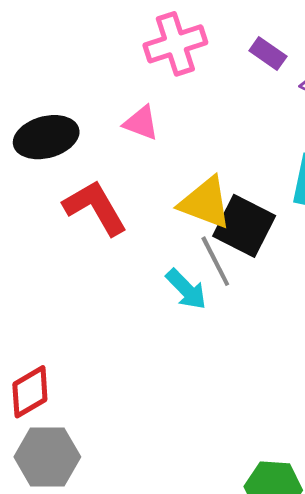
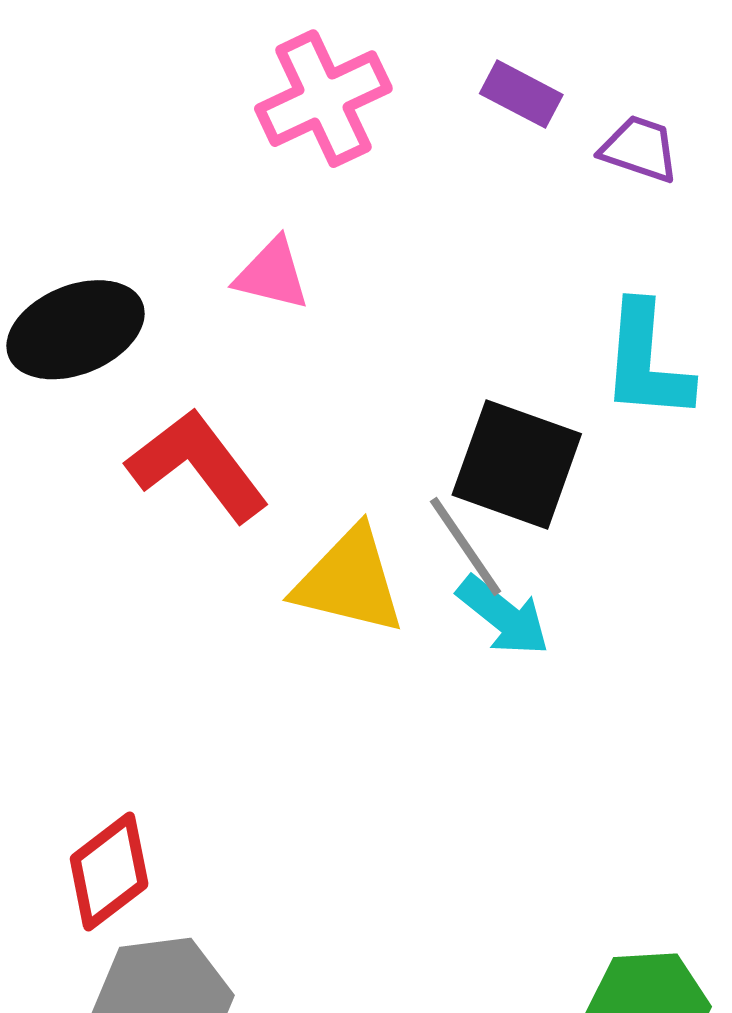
yellow triangle: (205, 203) -> (349, 581), moved
cyan arrow: (186, 289) -> (503, 616), moved

